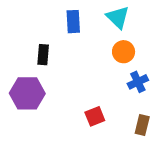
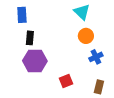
blue rectangle: (73, 22) -> (22, 15), moved
purple hexagon: (27, 93) -> (35, 61), moved

